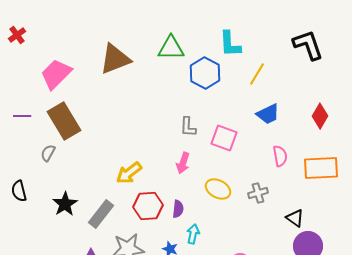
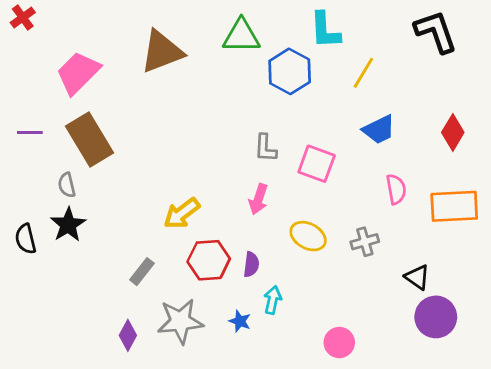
gray semicircle: (48, 153) -> (67, 185), turned -42
black star: (65, 204) -> (68, 225), moved
gray rectangle: (101, 214) -> (142, 272), size x0.7

